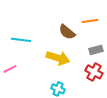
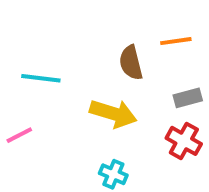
brown semicircle: (67, 32) -> (131, 63), turned 36

